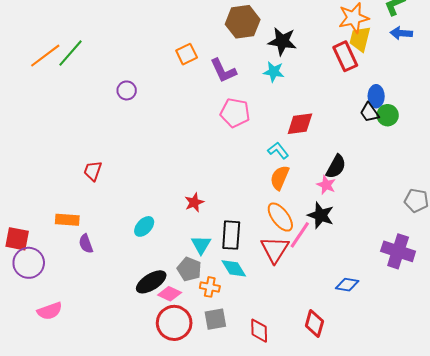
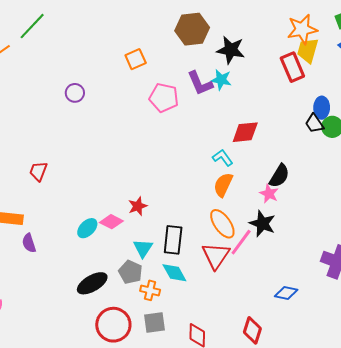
green line: (70, 53) -> (32, 26), moved
purple L-shape: (223, 71) -> (200, 83), moved
pink pentagon: (235, 113) -> (164, 98), moved
pink diamond: (170, 294) -> (111, 222), moved

